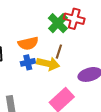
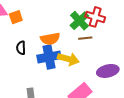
brown line: (59, 52) -> (85, 38), moved, turned 64
blue cross: (28, 62) -> (49, 57), size x1.6

